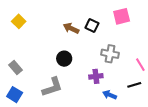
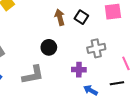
brown arrow: (71, 28) -> (60, 17), turned 42
gray cross: (110, 54) -> (96, 48), turned -30

